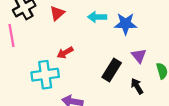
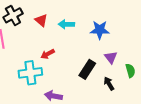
red triangle: (57, 13) -> (41, 20), turned -40
cyan arrow: (97, 17) -> (66, 24), moved

